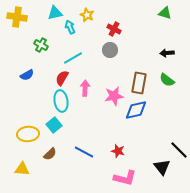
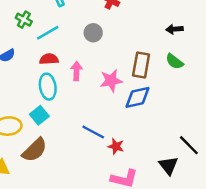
gray circle: (110, 50) -> (93, 33), moved
cyan line: (73, 58) -> (48, 33), moved
red semicircle: (62, 78) -> (49, 59), turned 56
blue line: (84, 152) -> (93, 132), moved
brown semicircle: (50, 154) -> (35, 150), size x1.6

